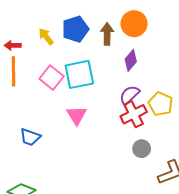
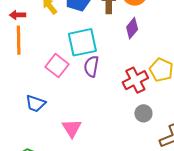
pink square: (52, 77) -> (57, 66), moved
purple semicircle: (129, 95) -> (91, 66), moved, turned -35
pink triangle: (77, 115) -> (72, 128), moved

